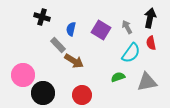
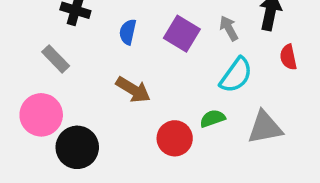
red semicircle: (151, 43) -> (288, 57), moved
gray rectangle: (58, 45) -> (56, 59), moved
red circle: (82, 95) -> (175, 138), moved

